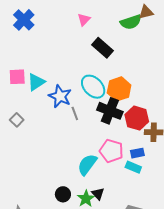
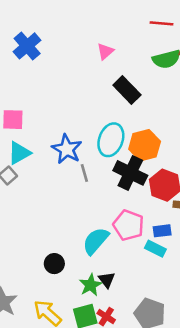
cyan triangle: (36, 82) -> (19, 153), moved
cyan ellipse: (93, 87) -> (111, 140), turned 60
black circle: (63, 194) -> (54, 264), moved

